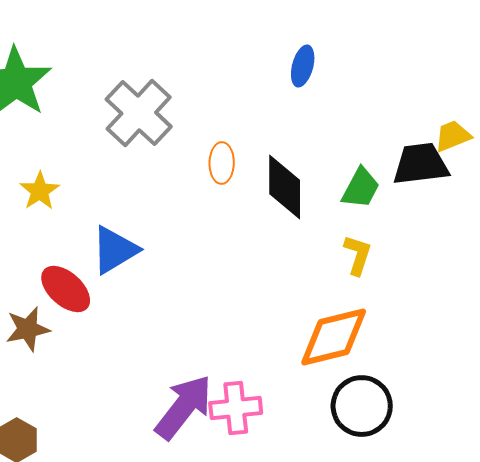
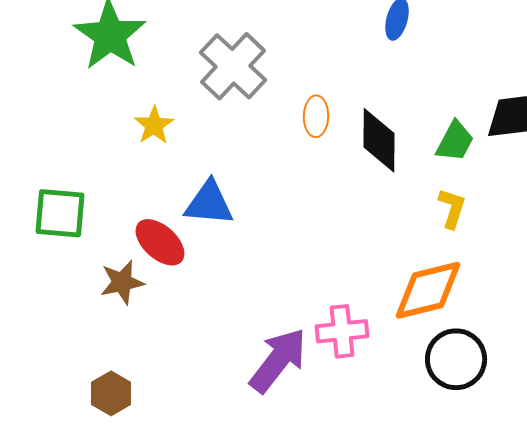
yellow star: (40, 191) -> (154, 125), moved
blue triangle: (115, 250) -> (209, 203), turned 36
pink cross: (236, 408) -> (342, 331), moved

